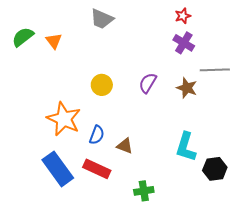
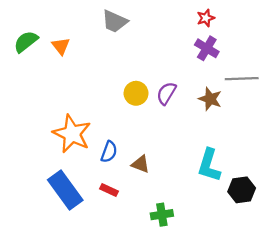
yellow circle: (102, 85) -> (136, 93), moved
red rectangle: (97, 169) -> (109, 190), size x0.6

